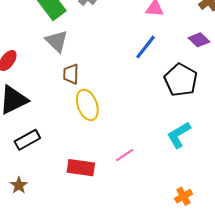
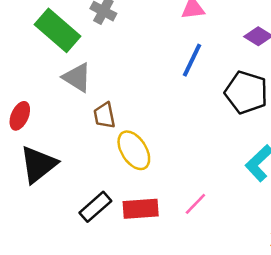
black rectangle: (27, 140) -> (95, 207), moved
red rectangle: (81, 168) -> (141, 209), moved

